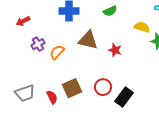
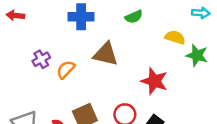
red arrow: (23, 21) -> (15, 15), moved, turned 32
red star: (115, 50) -> (154, 81), moved, size x1.5

